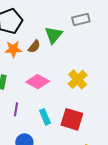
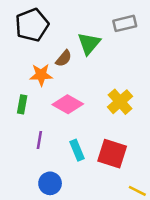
orange star: (13, 49) -> (41, 75), moved

